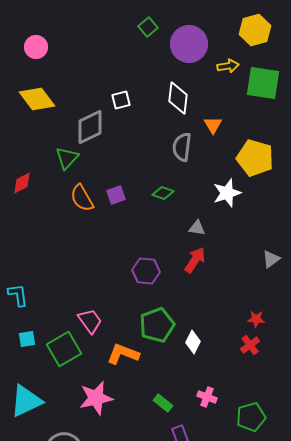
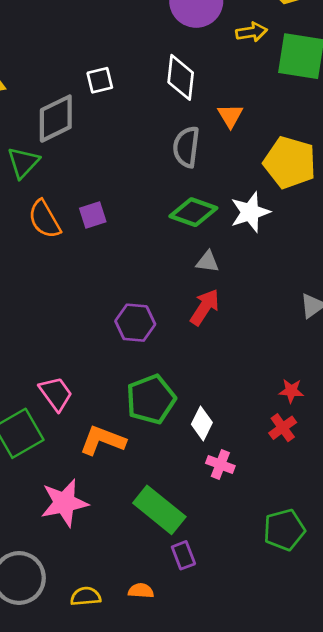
green diamond: (163, 193) -> (193, 212), moved, size x1.5
pink cross: (207, 397) -> (220, 465), moved
green rectangle: (163, 403) -> (159, 510), size x1.8

